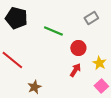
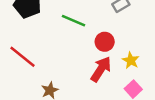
red arrow: (75, 70) -> (101, 69), size x1.5

